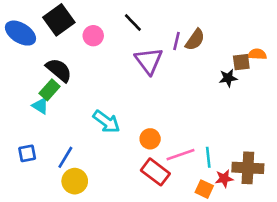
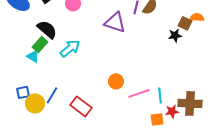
purple triangle: (149, 61) -> (115, 22), turned -35
brown square: (241, 62) -> (185, 23), turned 32
cyan arrow: (106, 122) -> (70, 48), moved, turned -75
red rectangle: (155, 172) -> (81, 106), moved
yellow circle: (75, 181) -> (35, 103), moved
orange square: (204, 189) -> (157, 119), turned -32

